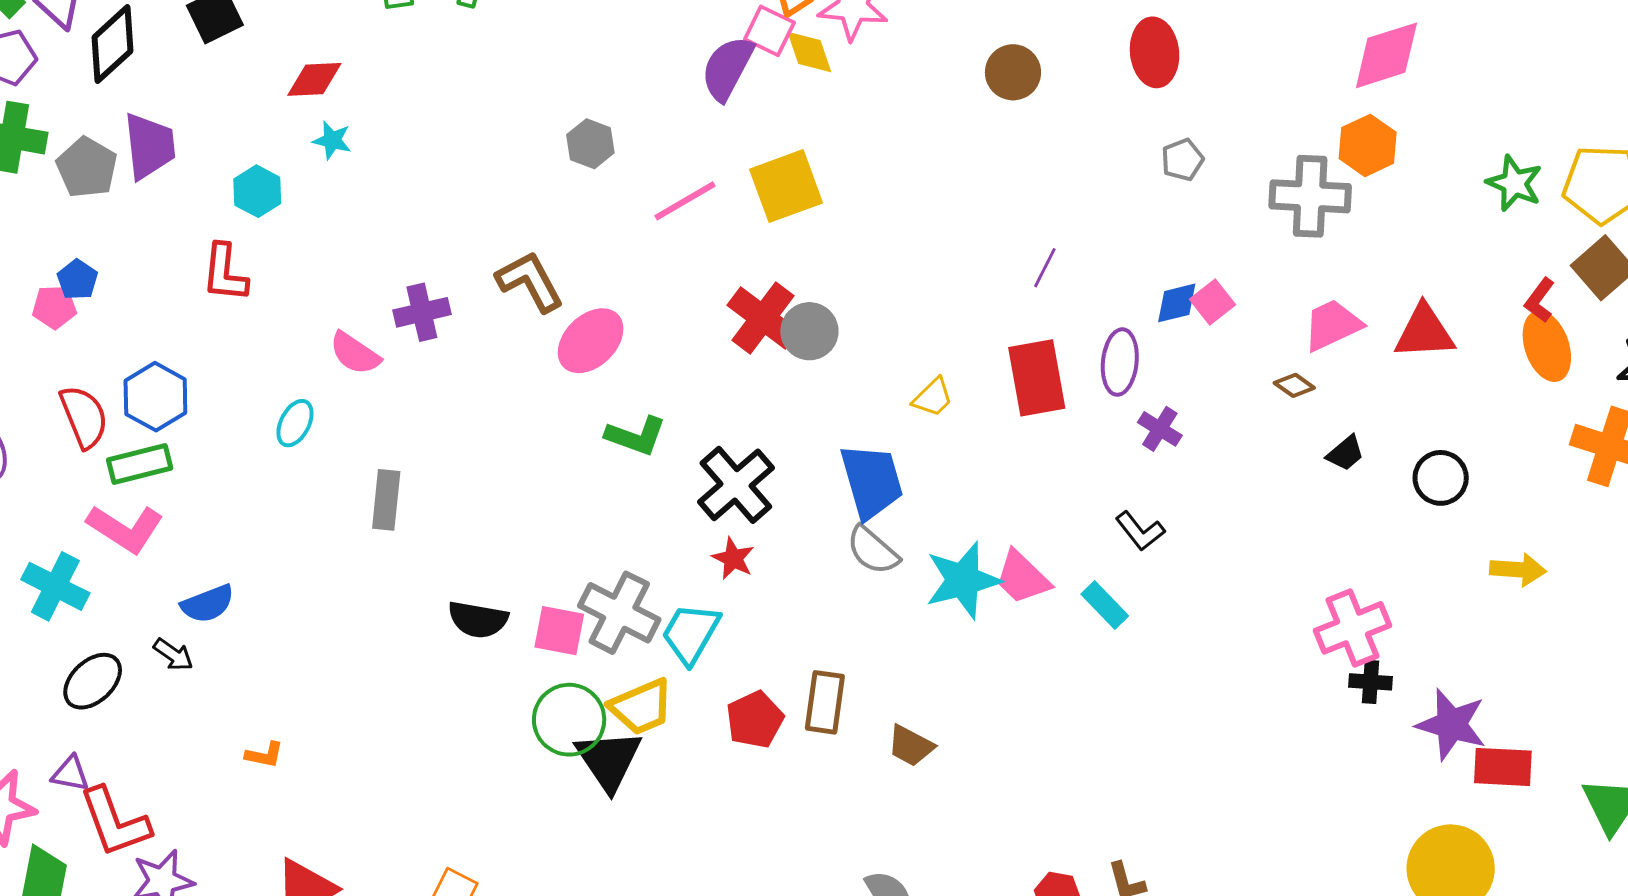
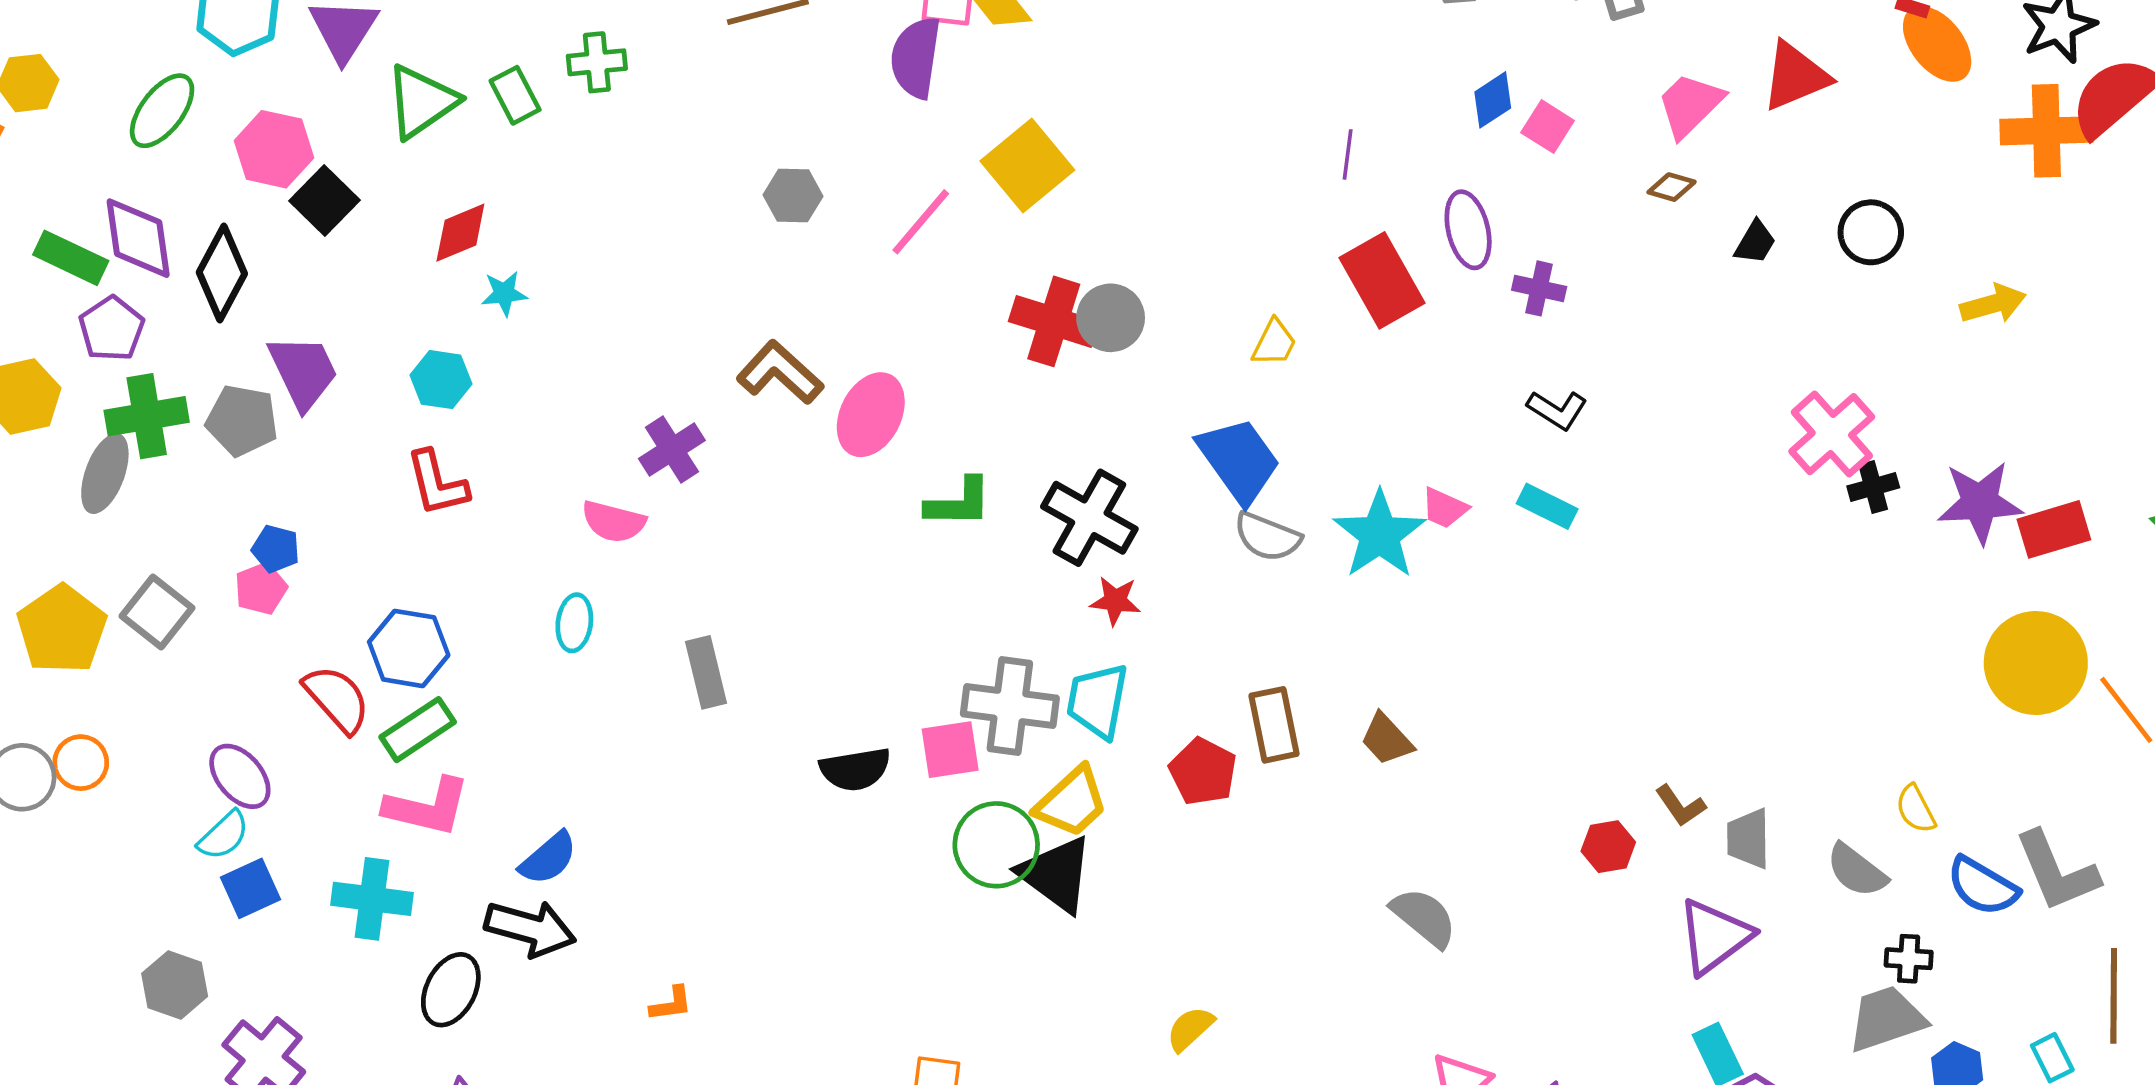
blue diamond: (1177, 303) -> (1493, 100), moved
pink trapezoid: (1022, 577) -> (1444, 508), size x0.7
black arrow: (173, 655) -> (530, 928), size x1.8
brown trapezoid: (911, 746) -> (1387, 739), turned 39

